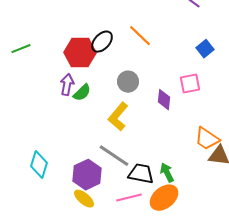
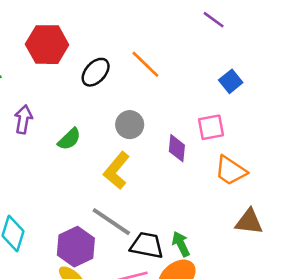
red hexagon: (80, 53) -> (47, 45), moved
purple arrow: (67, 85) -> (23, 119), moved
orange trapezoid: (207, 139) -> (231, 171), moved

